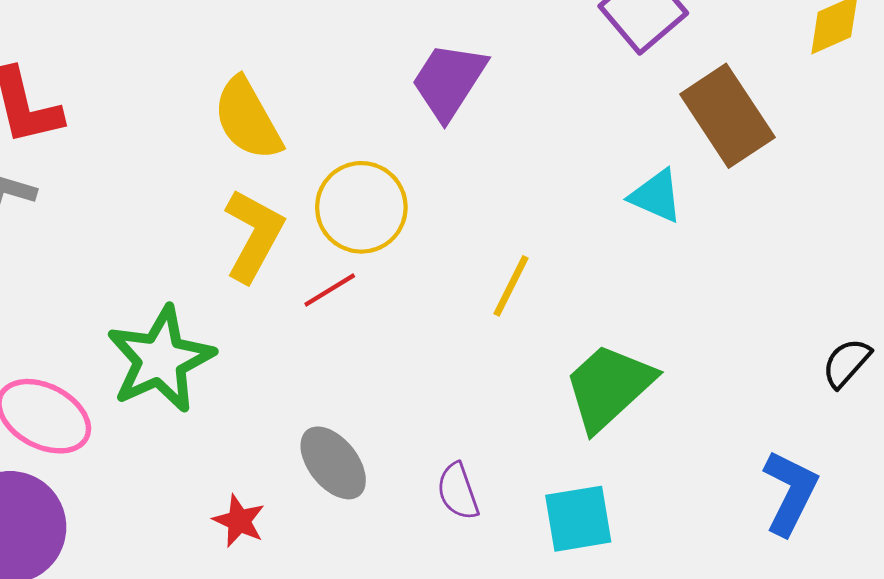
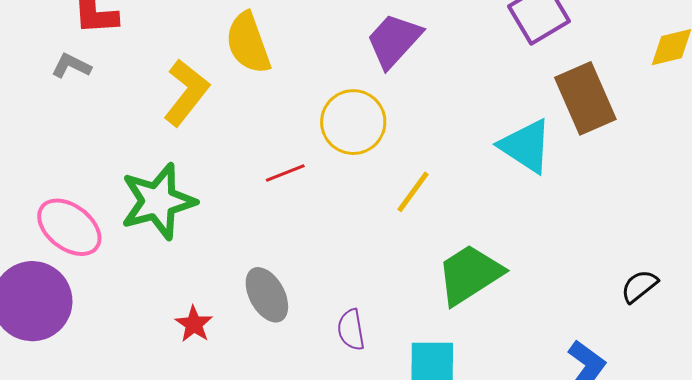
cyan triangle: (656, 196) -> (526, 146), size x1.4
yellow circle: (361, 207) -> (353, 122), moved
yellow L-shape: (254, 235) -> (186, 92), moved

